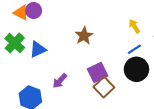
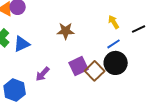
brown star: (84, 36) -> (66, 31), turned 30
brown square: (104, 87) -> (95, 71), moved

